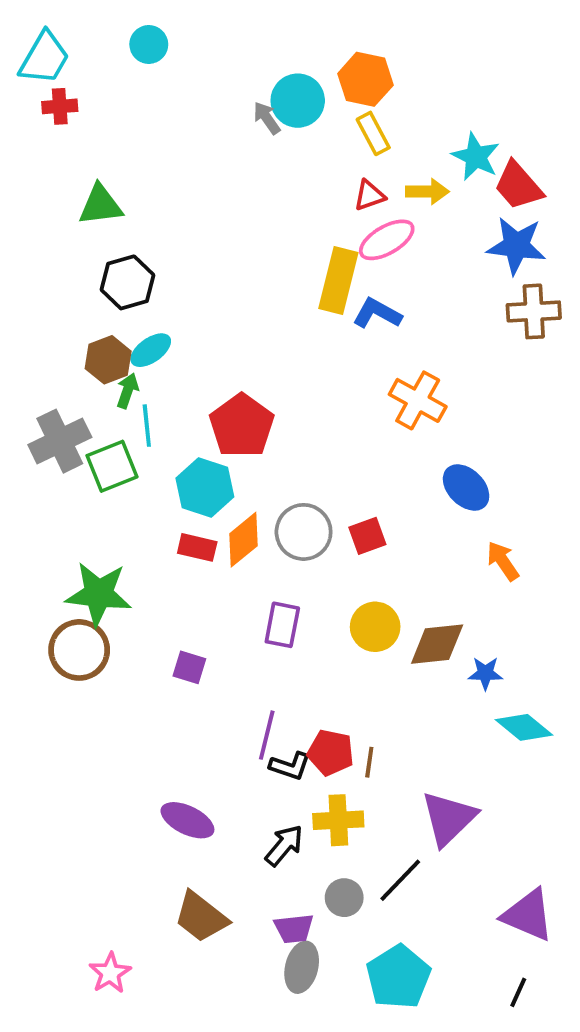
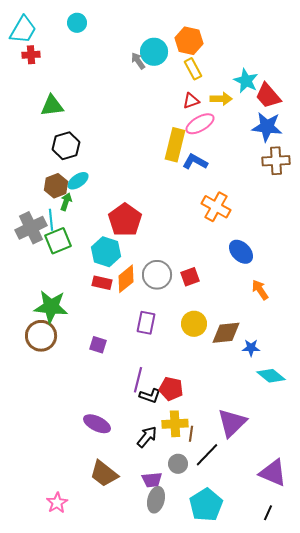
cyan line: (147, 426) -> (51, 220), moved
brown line: (369, 762) -> (191, 434), moved

